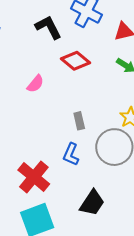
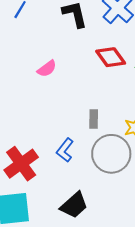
red diamond: (75, 61) -> (111, 57), moved
gray rectangle: (79, 121) -> (94, 119), moved

